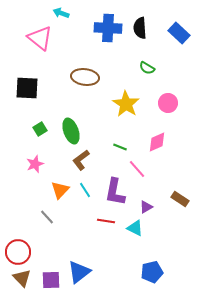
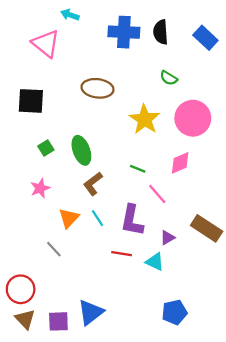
pink circle: (168, 103) -> (193, 118), size x1.6
brown rectangle: (180, 199) -> (207, 228), size x1.5

